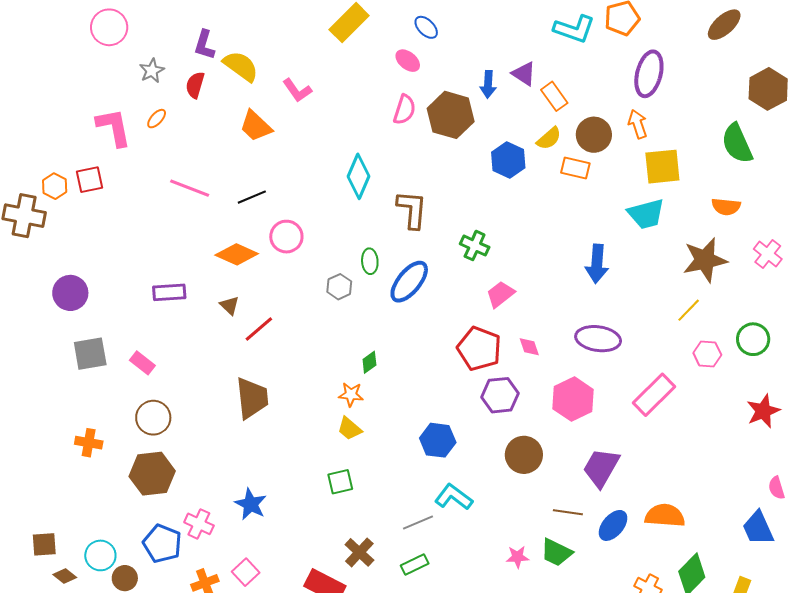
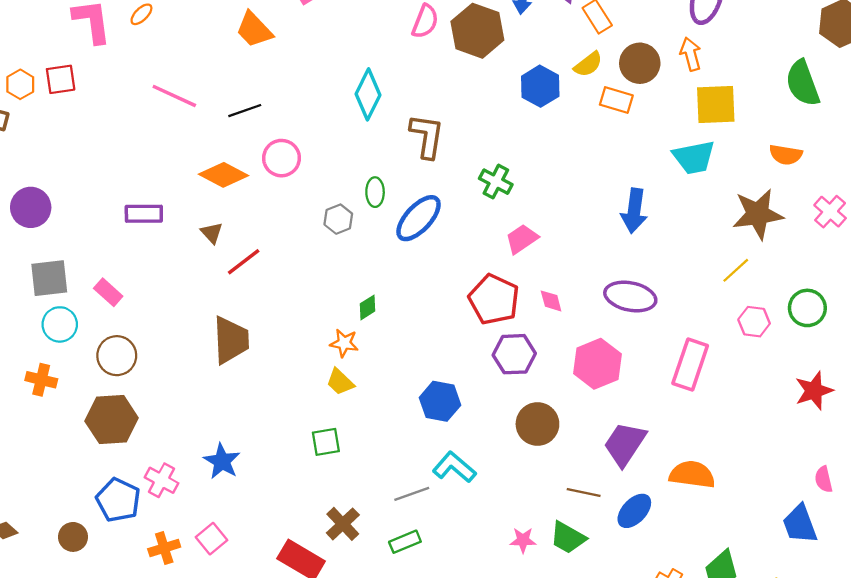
pink rectangle: (654, 395) -> (690, 365), turned -30
orange semicircle: (665, 516) -> (692, 475), moved
cyan circle: (100, 555) -> (60, 324), moved

